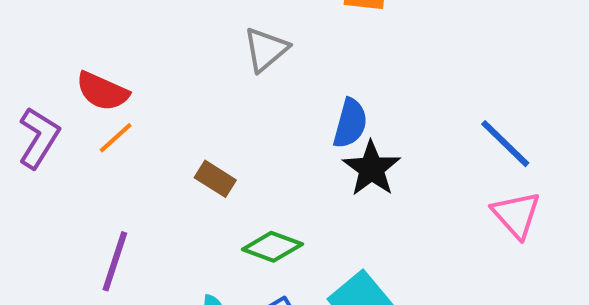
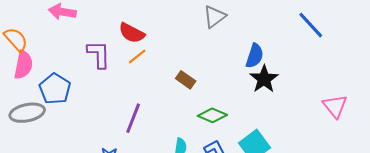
purple L-shape: (39, 138) -> (99, 54), turned -36
blue line: (505, 144) -> (311, 25), moved

